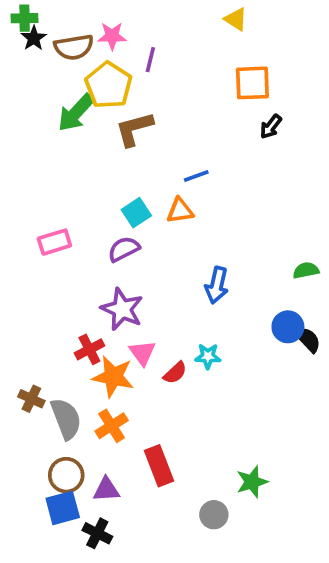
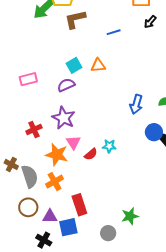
blue line: (196, 176) -> (114, 32), moved
blue arrow: (217, 285) -> (136, 104), moved
red cross: (89, 349) -> (34, 129), moved
blue square: (63, 508) -> (68, 227), moved

